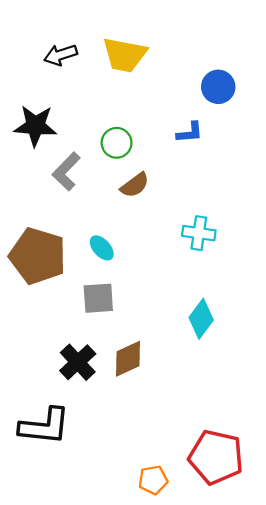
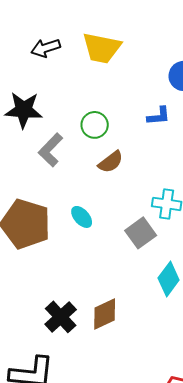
gray square: (98, 298) -> (141, 233), moved, turned -32

